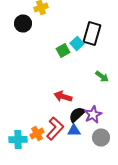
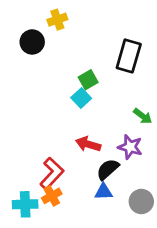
cyan square: (77, 44) -> (81, 98), moved
purple star: (93, 114) -> (130, 147), moved, turned -30
red L-shape: (55, 128) -> (52, 174), moved

